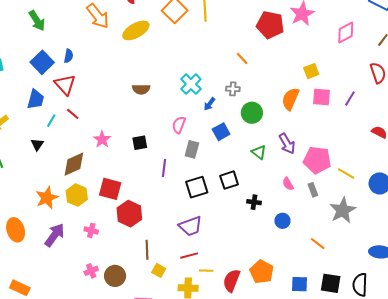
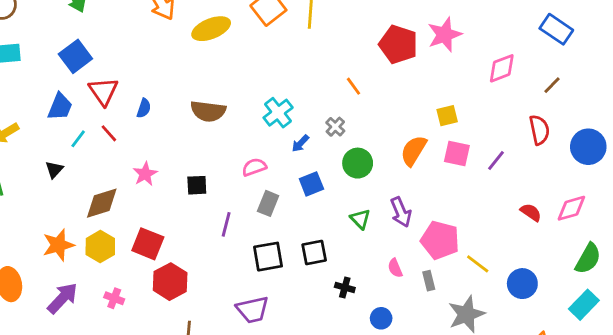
blue semicircle: (68, 56) -> (144, 108), moved
brown semicircle: (141, 89) -> (208, 111), size x1.4
gray cross: (233, 89) -> (335, 127), turned 32
pink semicircle: (179, 125) -> (254, 167), turned 42

